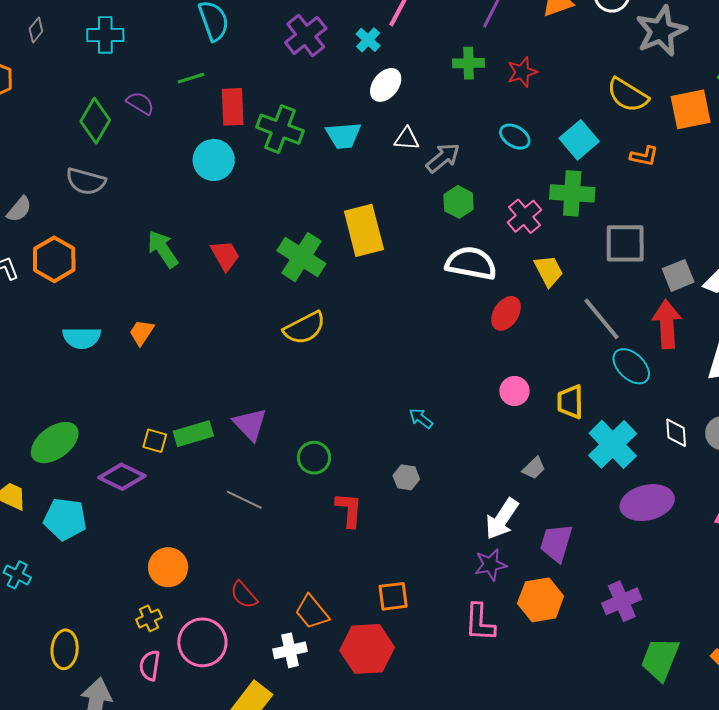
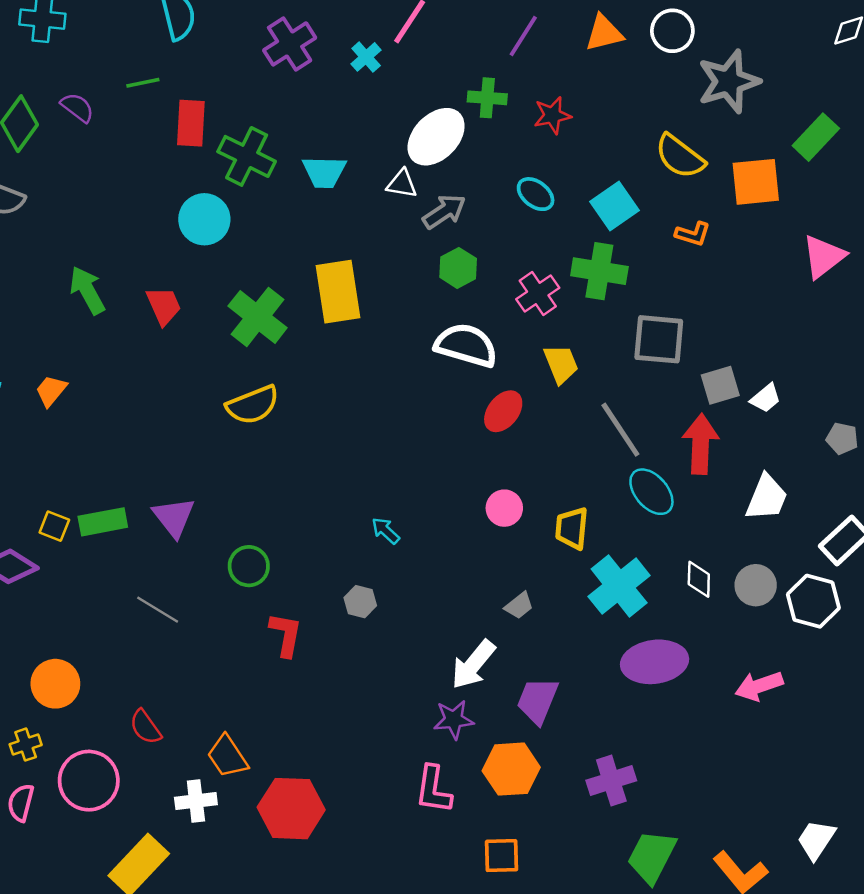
white ellipse: (386, 85) -> (436, 137), moved, size x1.4
cyan circle: (214, 160) -> (204, 219), moved
orange square: (393, 596) -> (502, 856), moved

